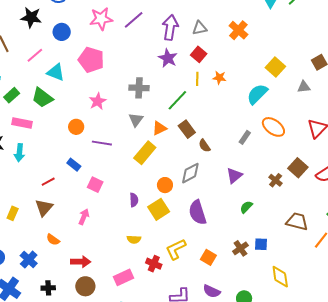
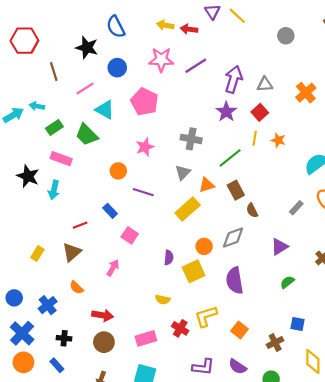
brown cross: (240, 248) -> (275, 343), moved

